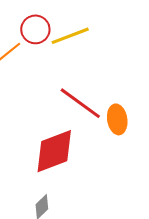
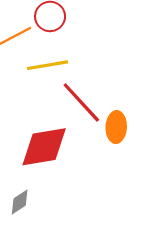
yellow line: (70, 36) -> (48, 65), moved

